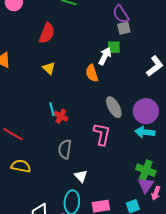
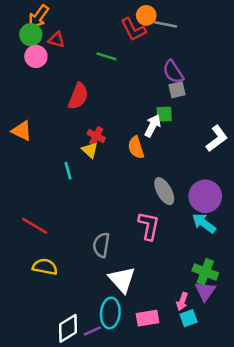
yellow triangle: (49, 68) -> (90, 150), moved
cyan line: (52, 109) -> (68, 171), moved
red cross: (61, 116) -> (96, 136), moved
cyan arrow: (145, 132) -> (204, 223), turned 30
white triangle: (81, 176) -> (122, 280), size x1.6
pink arrow: (156, 193) -> (182, 301), moved

